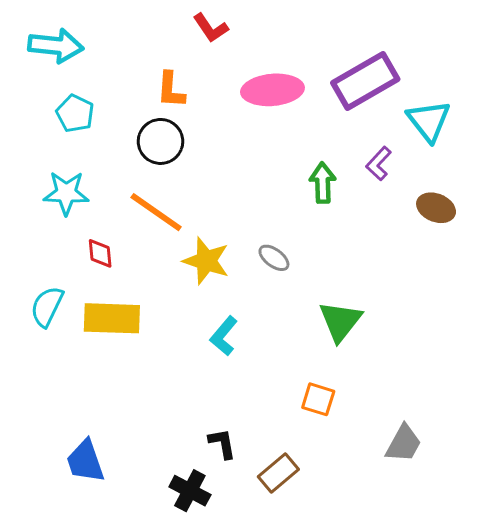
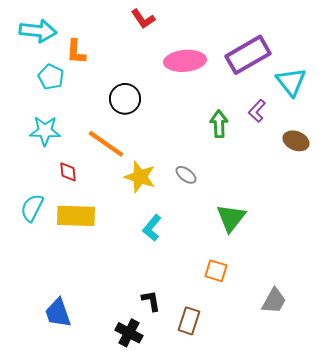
orange L-shape: (171, 90) -> (76, 52), moved
black circle: (160, 141) -> (125, 99), moved
brown rectangle: (278, 473) -> (189, 321), turned -32

